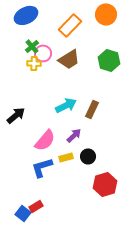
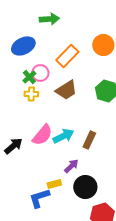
pink circle: (43, 53) -> (40, 73), moved
pink semicircle: (45, 140) -> (42, 135), moved
black circle: (88, 156) -> (85, 187), size x1.5
yellow rectangle: (66, 157) -> (54, 184), moved

